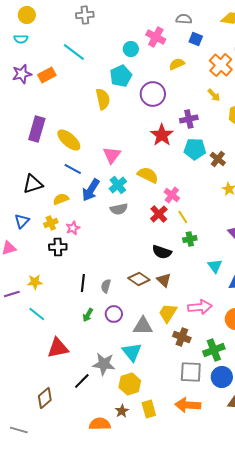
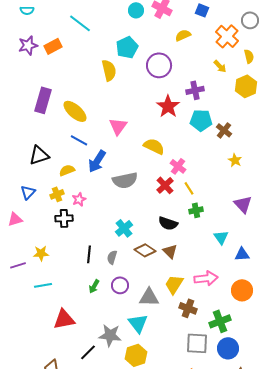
cyan circle: (131, 49) -> (136, 10), moved
cyan cross: (118, 185) -> (124, 228), moved
gray semicircle: (119, 209) -> (125, 180), size x1.4
cyan line: (37, 314) -> (43, 285), turned -48

